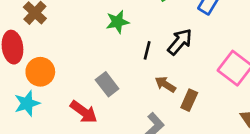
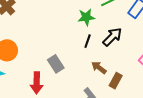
green star: (117, 22) -> (86, 17), moved
red arrow: (84, 112) -> (37, 83), turned 50

